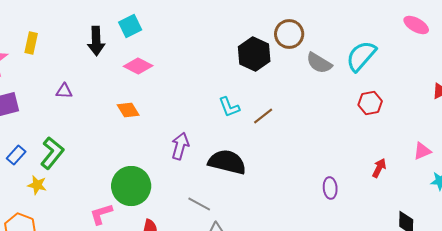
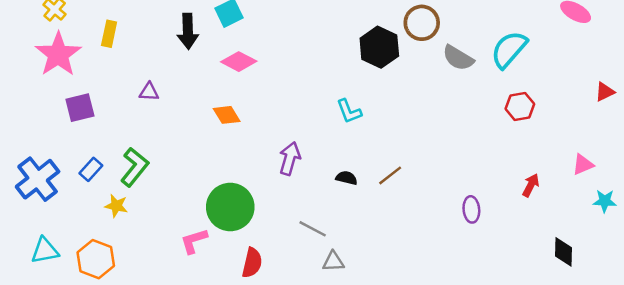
brown line: (263, 116) -> (390, 175), moved
black semicircle: (227, 162) -> (347, 178), size x0.5

